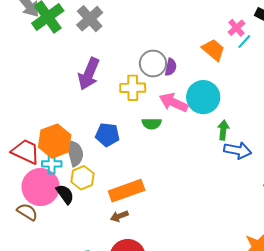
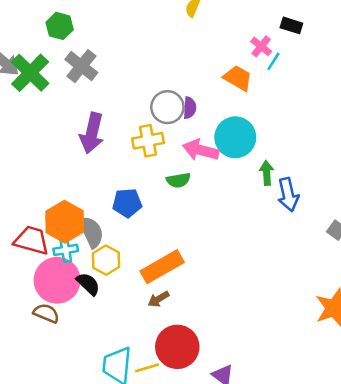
blue arrow: (238, 150) -> (288, 195), turned 76

